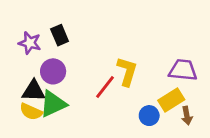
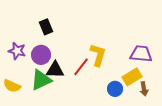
purple star: (30, 43) -> (17, 51), moved
black triangle: (34, 91) -> (55, 70), moved
yellow semicircle: (31, 112) -> (12, 86), moved

